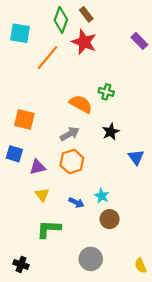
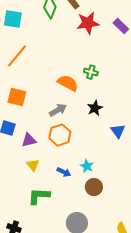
red star: (84, 42) -> (88, 23), moved, turned -30
orange line: (48, 58) -> (17, 56), moved

